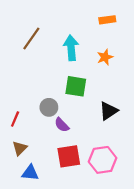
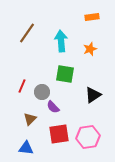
red line: (15, 119) -> (22, 86), moved
brown triangle: (20, 148) -> (30, 119), moved

